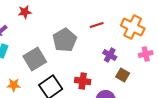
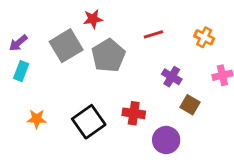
red star: (25, 12) -> (93, 19), moved
orange cross: (133, 27) -> (204, 37), size x0.6
gray square: (35, 59) -> (66, 46), moved

